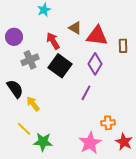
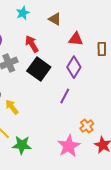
brown triangle: (75, 28) -> (55, 19), moved
red triangle: (97, 36) -> (76, 39), size x0.7
orange cross: (108, 123) -> (87, 126), turned -32

